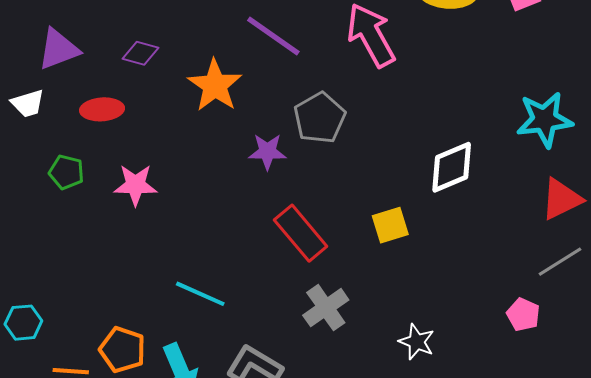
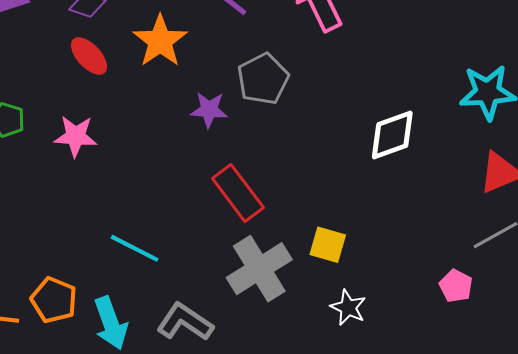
red ellipse: (102, 109) -> (89, 56), moved, turned 48
yellow square: (390, 225) -> (328, 245), moved, turned 30
gray cross: (326, 308) -> (259, 269), size x1.4

